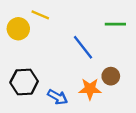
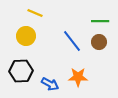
yellow circle: (18, 29) -> (26, 36), moved
brown circle: (111, 76) -> (99, 42), moved

